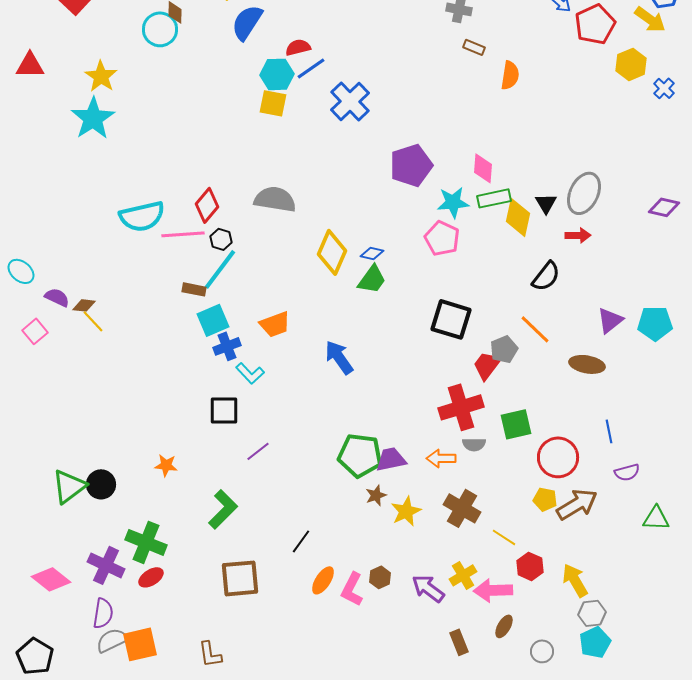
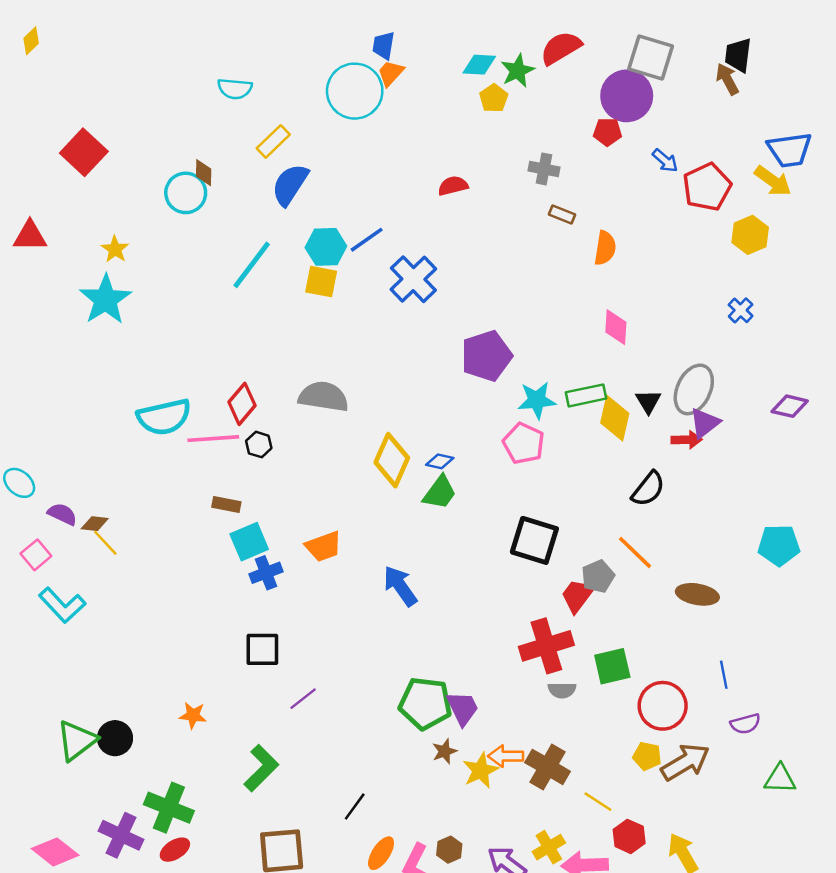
red semicircle: (298, 47) -> (453, 186), moved
yellow star: (101, 76) -> (115, 249), size x0.7
blue cross: (664, 88) -> (741, 310), moved
pink diamond: (483, 168) -> (616, 327), moved
cyan line: (220, 269) -> (252, 265), moved
purple triangle: (610, 320) -> (705, 423), moved
cyan L-shape: (250, 373) -> (62, 605), moved, size x1.4
orange arrow: (441, 458) -> (506, 756), moved
purple trapezoid: (391, 459) -> (463, 708), turned 76

